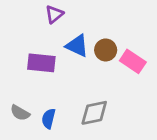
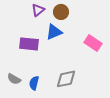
blue triangle: (77, 46) -> (54, 32), turned -48
brown circle: (106, 50) -> (61, 12), moved

